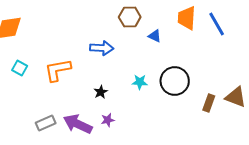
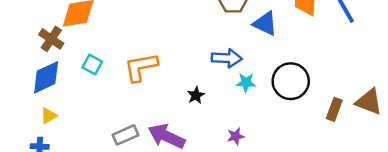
blue triangle: (155, 36) -> (265, 24), size x1.5
blue arrow: (102, 48) -> (227, 58), moved
purple star: (108, 120) -> (236, 136), moved

